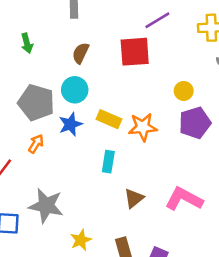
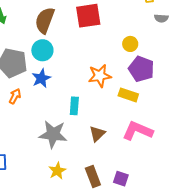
brown semicircle: (81, 53) -> (45, 20), size x1.5
yellow rectangle: (109, 119) -> (128, 95), moved
purple pentagon: (195, 123) -> (141, 69), turned -30
gray star: (46, 206) -> (53, 134), moved

